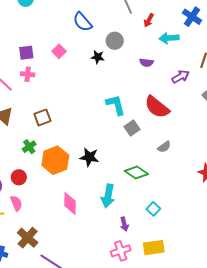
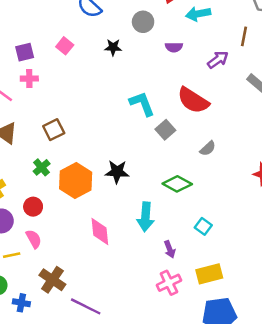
gray circle: (115, 41) -> (143, 22), moved

